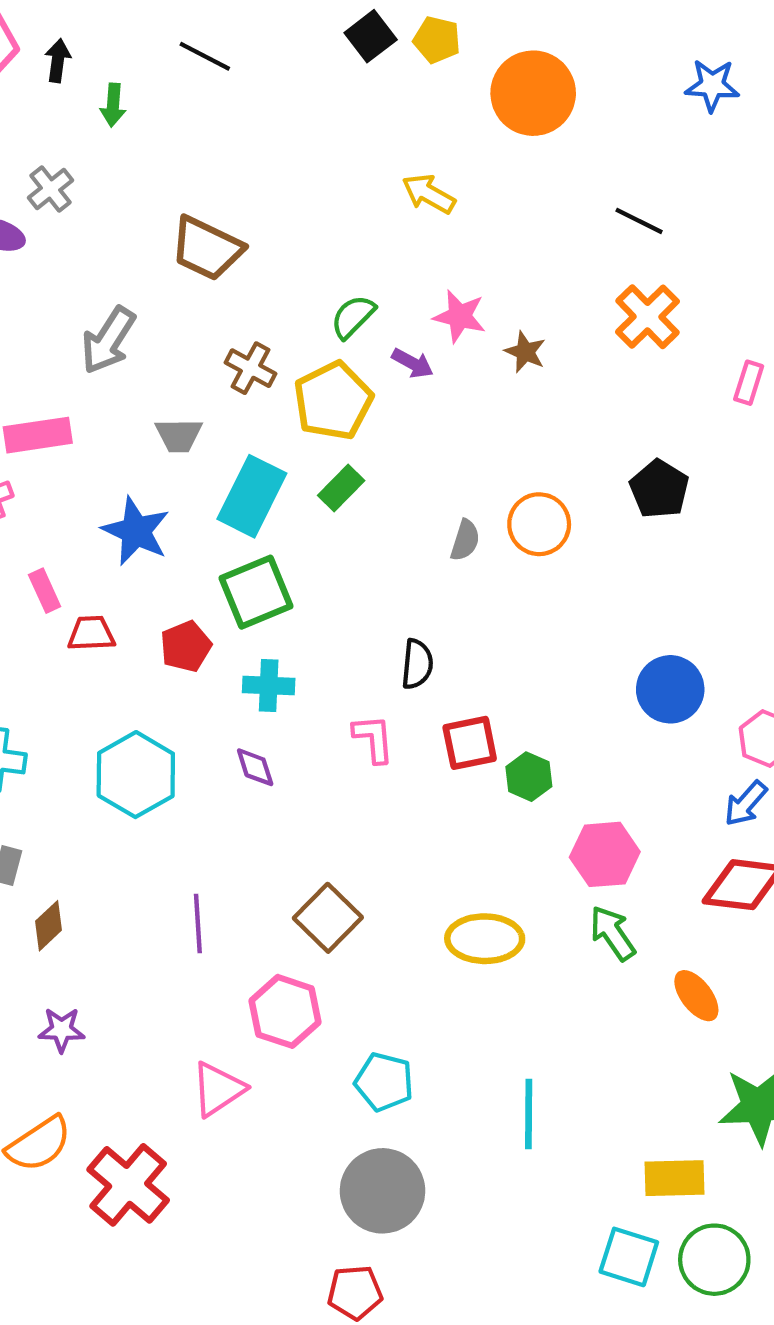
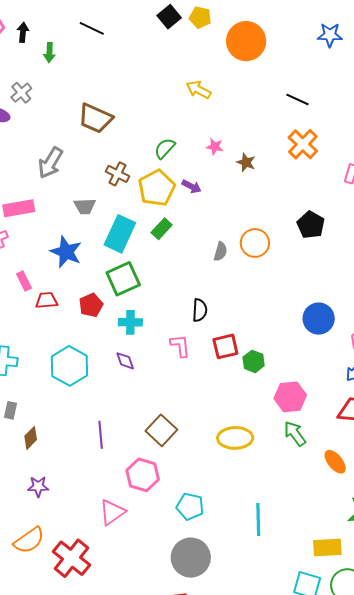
pink star: (460, 316) -> (215, 147), size x0.7
purple arrow: (413, 363) -> (192, 186), moved

